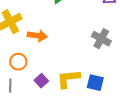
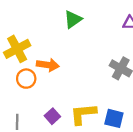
orange circle: (18, 62) -> (26, 79), moved

